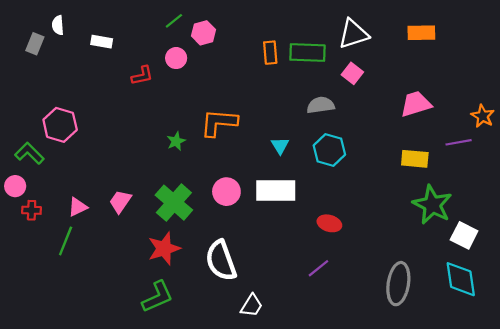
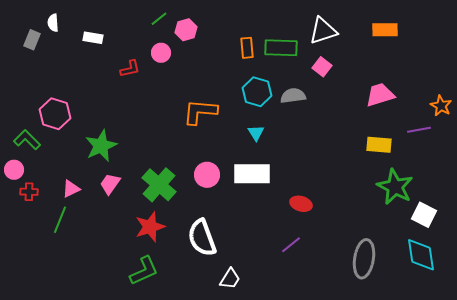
green star: (176, 141) -> (101, 146), moved, size x1.8
cyan hexagon: (329, 150) -> (257, 92), moved

